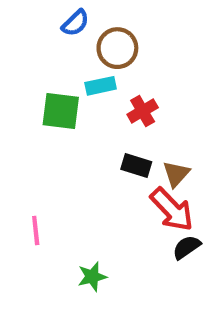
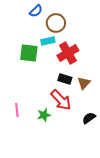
red cross: (143, 111) -> (68, 53), size x1.5
red arrow: (172, 210) -> (61, 100), moved
green star: (92, 277) -> (44, 115), moved

